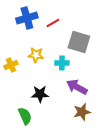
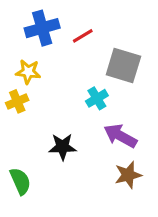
yellow star: (36, 55) -> (28, 72), moved
cyan cross: (62, 63) -> (97, 98), turned -32
green semicircle: (25, 116) -> (20, 181), moved

